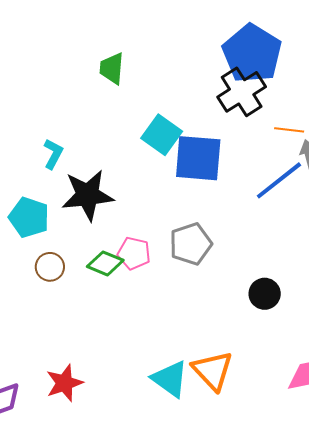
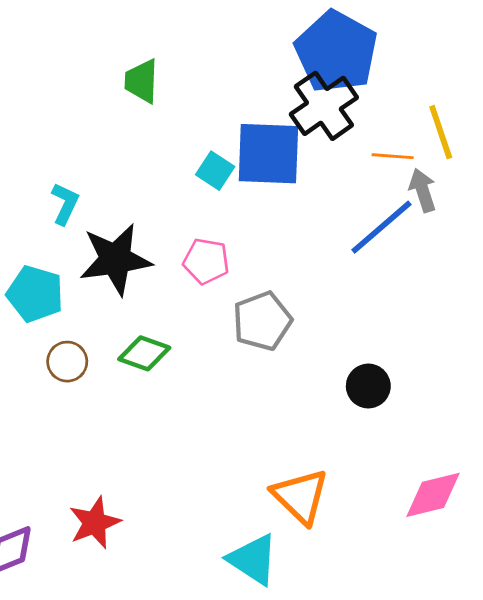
cyan square: (162, 135) -> (215, 171), size x0.7
blue square: (198, 158) -> (268, 154), moved
pink pentagon: (134, 253) -> (206, 261), moved
cyan triangle: (170, 379) -> (253, 560), moved

